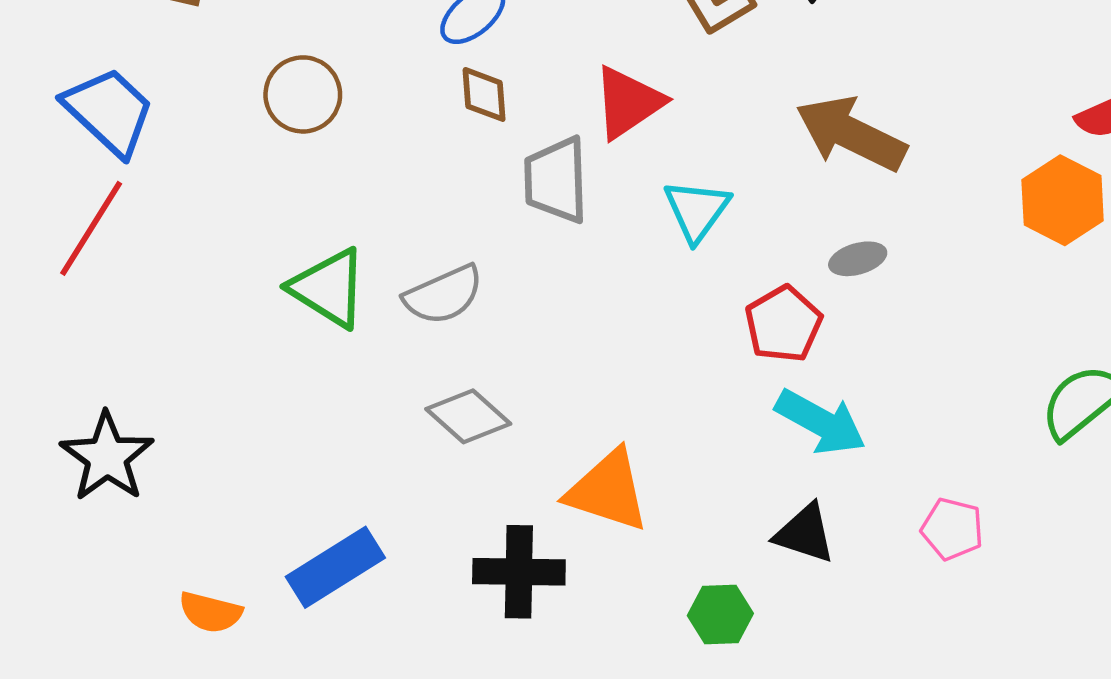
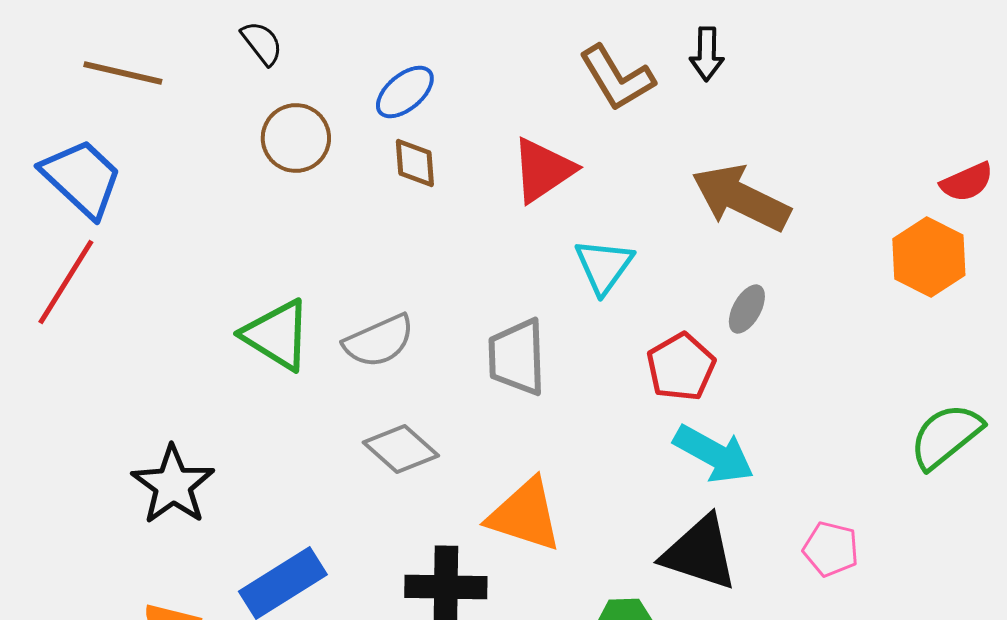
brown circle: (303, 94) -> (296, 138), moved
gray trapezoid: (556, 180) -> (517, 357), moved
gray ellipse: (858, 259) -> (747, 309), turned -45
black star: (107, 457) -> (173, 485), moved
black triangle: (805, 533) -> (700, 553), size x1.4

